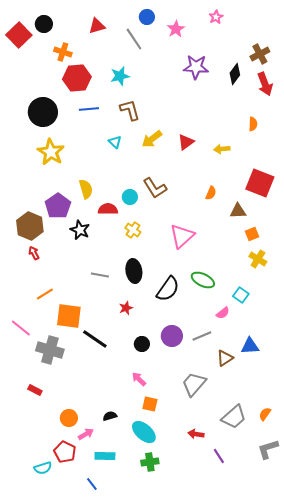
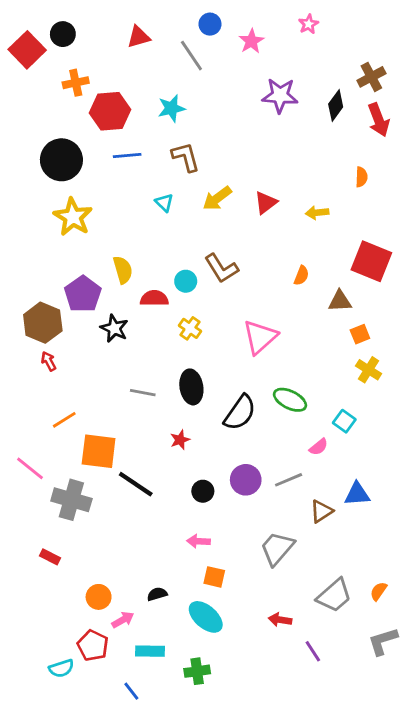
orange cross: (63, 52) -> (76, 83), moved, turned -30
pink arrow: (139, 379) -> (199, 541), turned -42
green cross: (150, 462) -> (197, 671), moved

